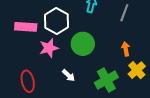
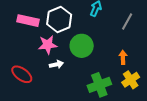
white arrow: (69, 75) -> (56, 64), moved, turned -64
red ellipse: (28, 81) -> (22, 74), turned -50

